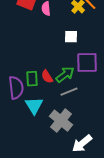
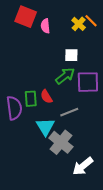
green arrow: (65, 75) -> (65, 76), moved
cyan triangle: (34, 106) -> (45, 127), moved

